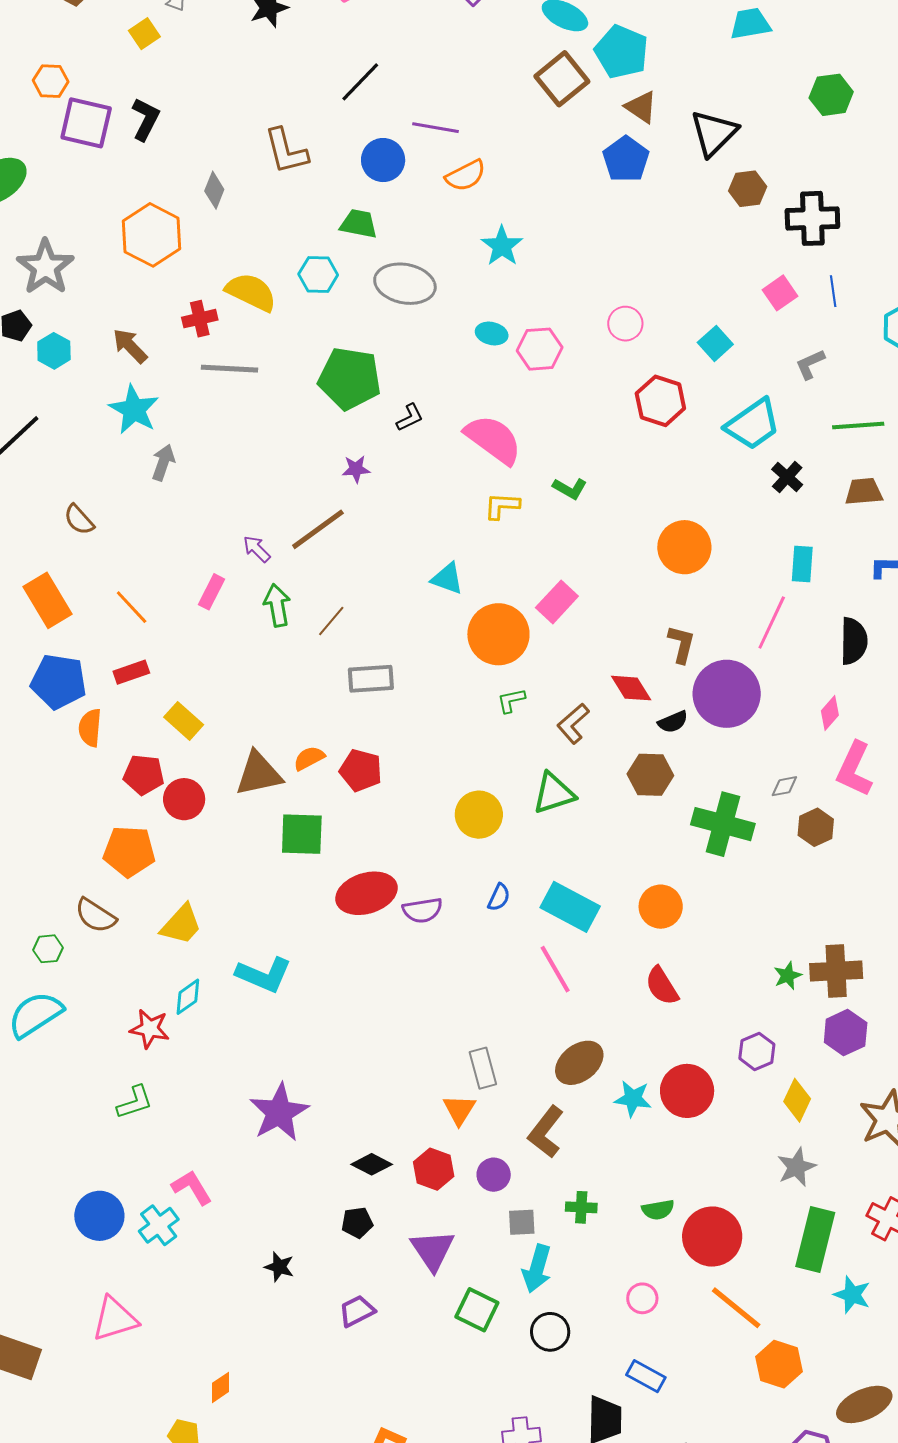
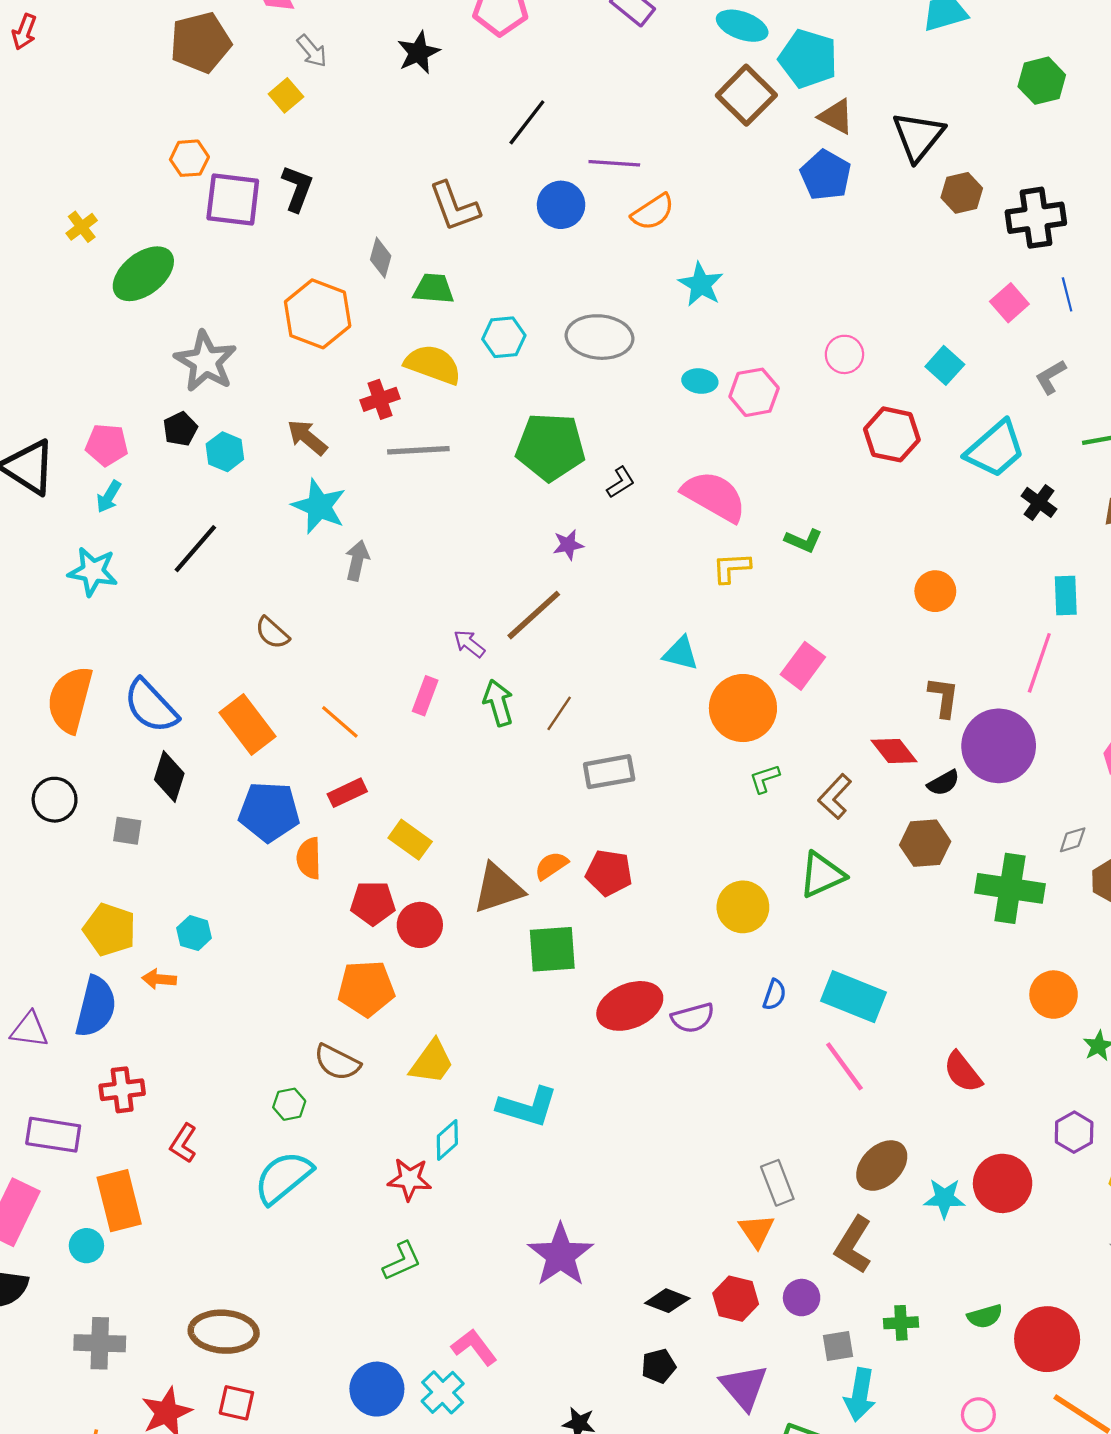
green trapezoid: (359, 224) -> (434, 289), moved
orange circle: (684, 547) -> (935, 591), size x0.7
orange circle: (661, 907) -> (1054, 995), moved

